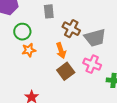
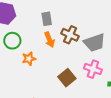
green circle: (22, 32) -> (12, 41), moved
orange arrow: (61, 51) -> (50, 40), moved

